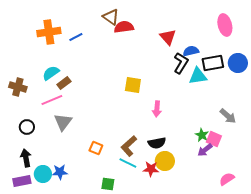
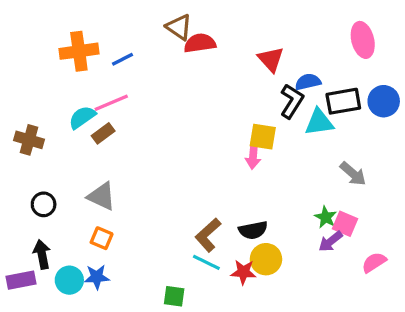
yellow square: (133, 85) -> (263, 137), moved
pink line: (52, 100) -> (111, 103), moved
pink arrow: (157, 109) -> (253, 156), moved
gray arrow: (228, 116) -> (353, 174), moved
gray triangle: (63, 122) -> (102, 196), turned -42
orange square: (96, 148) -> (102, 238), moved
pink semicircle: (227, 179) -> (374, 262), moved
purple rectangle: (22, 181) -> (21, 280), moved

